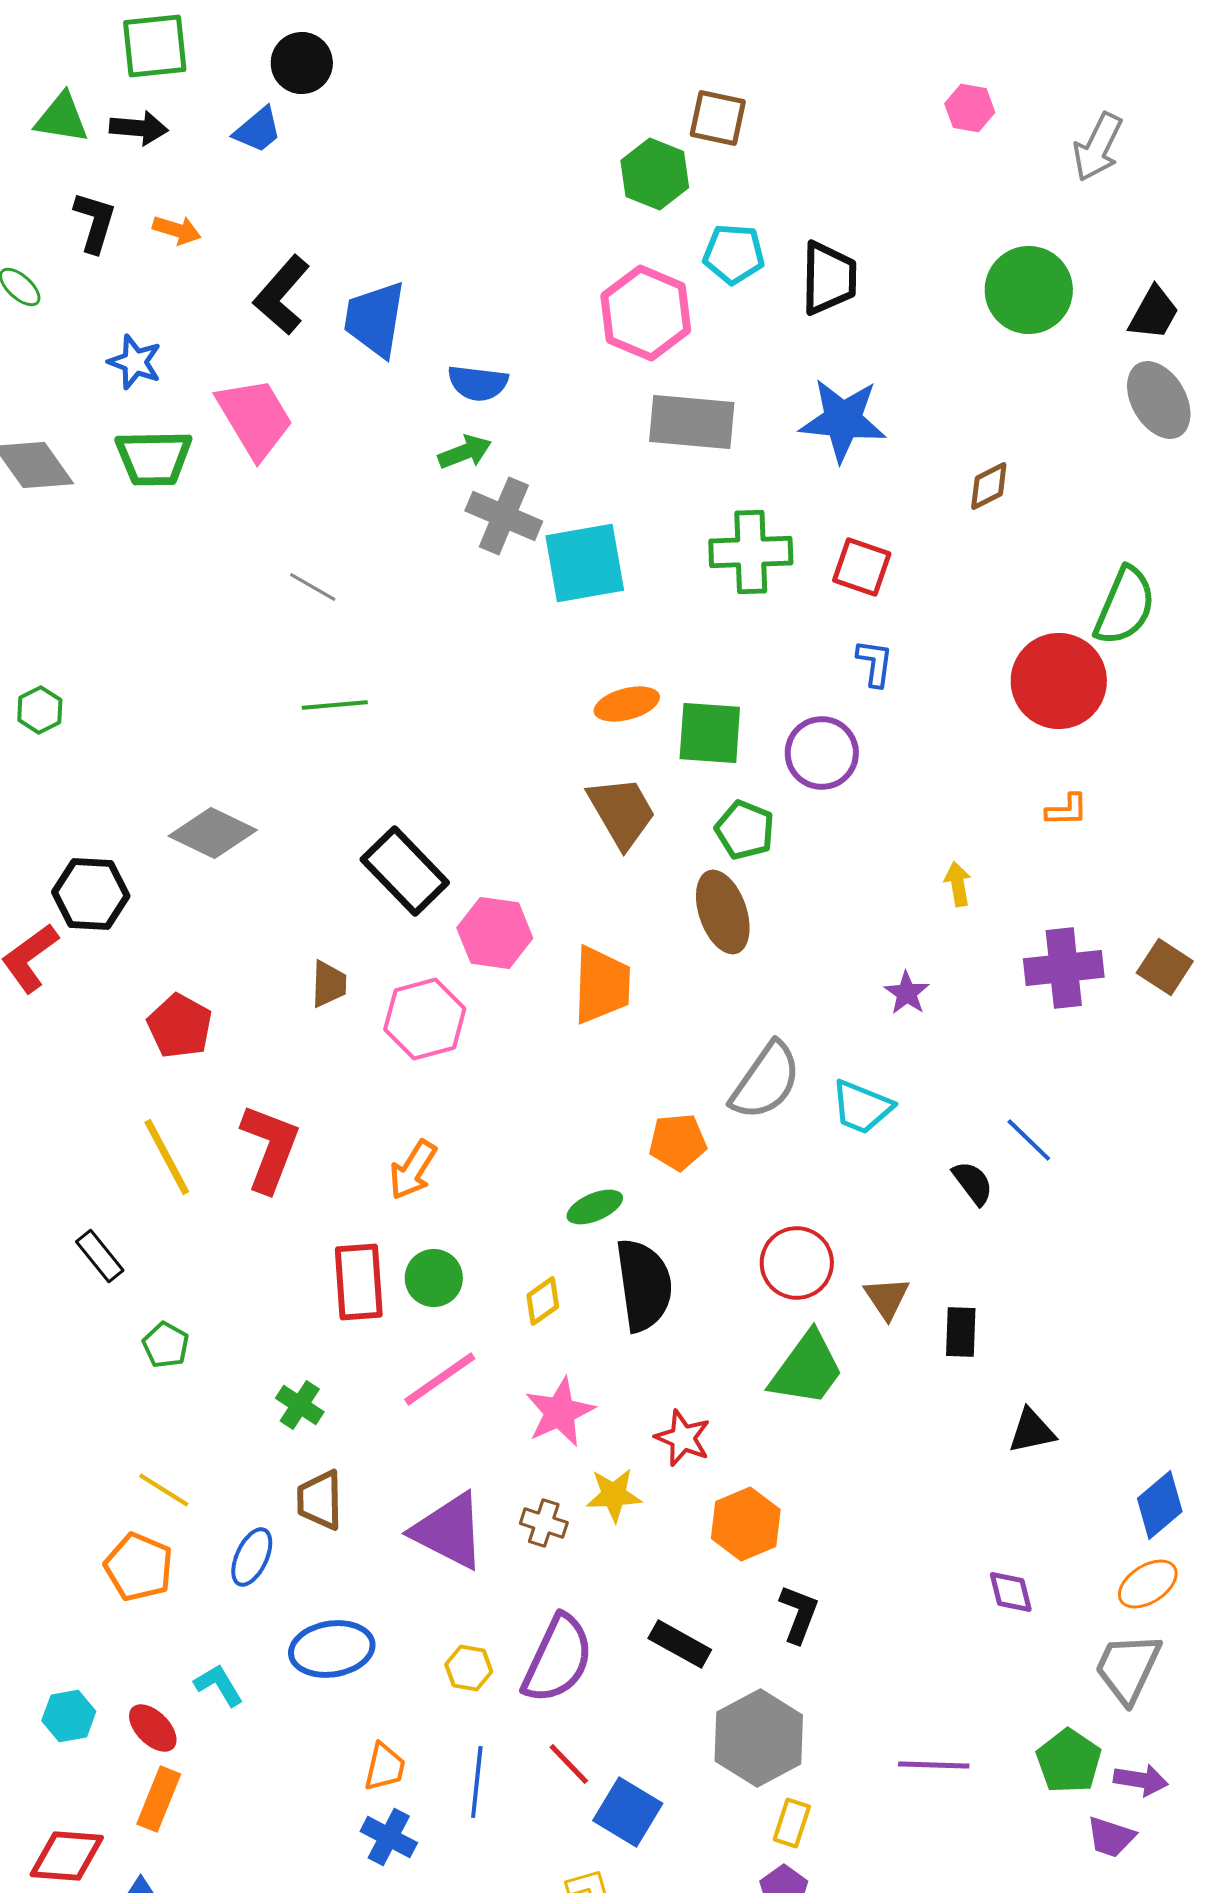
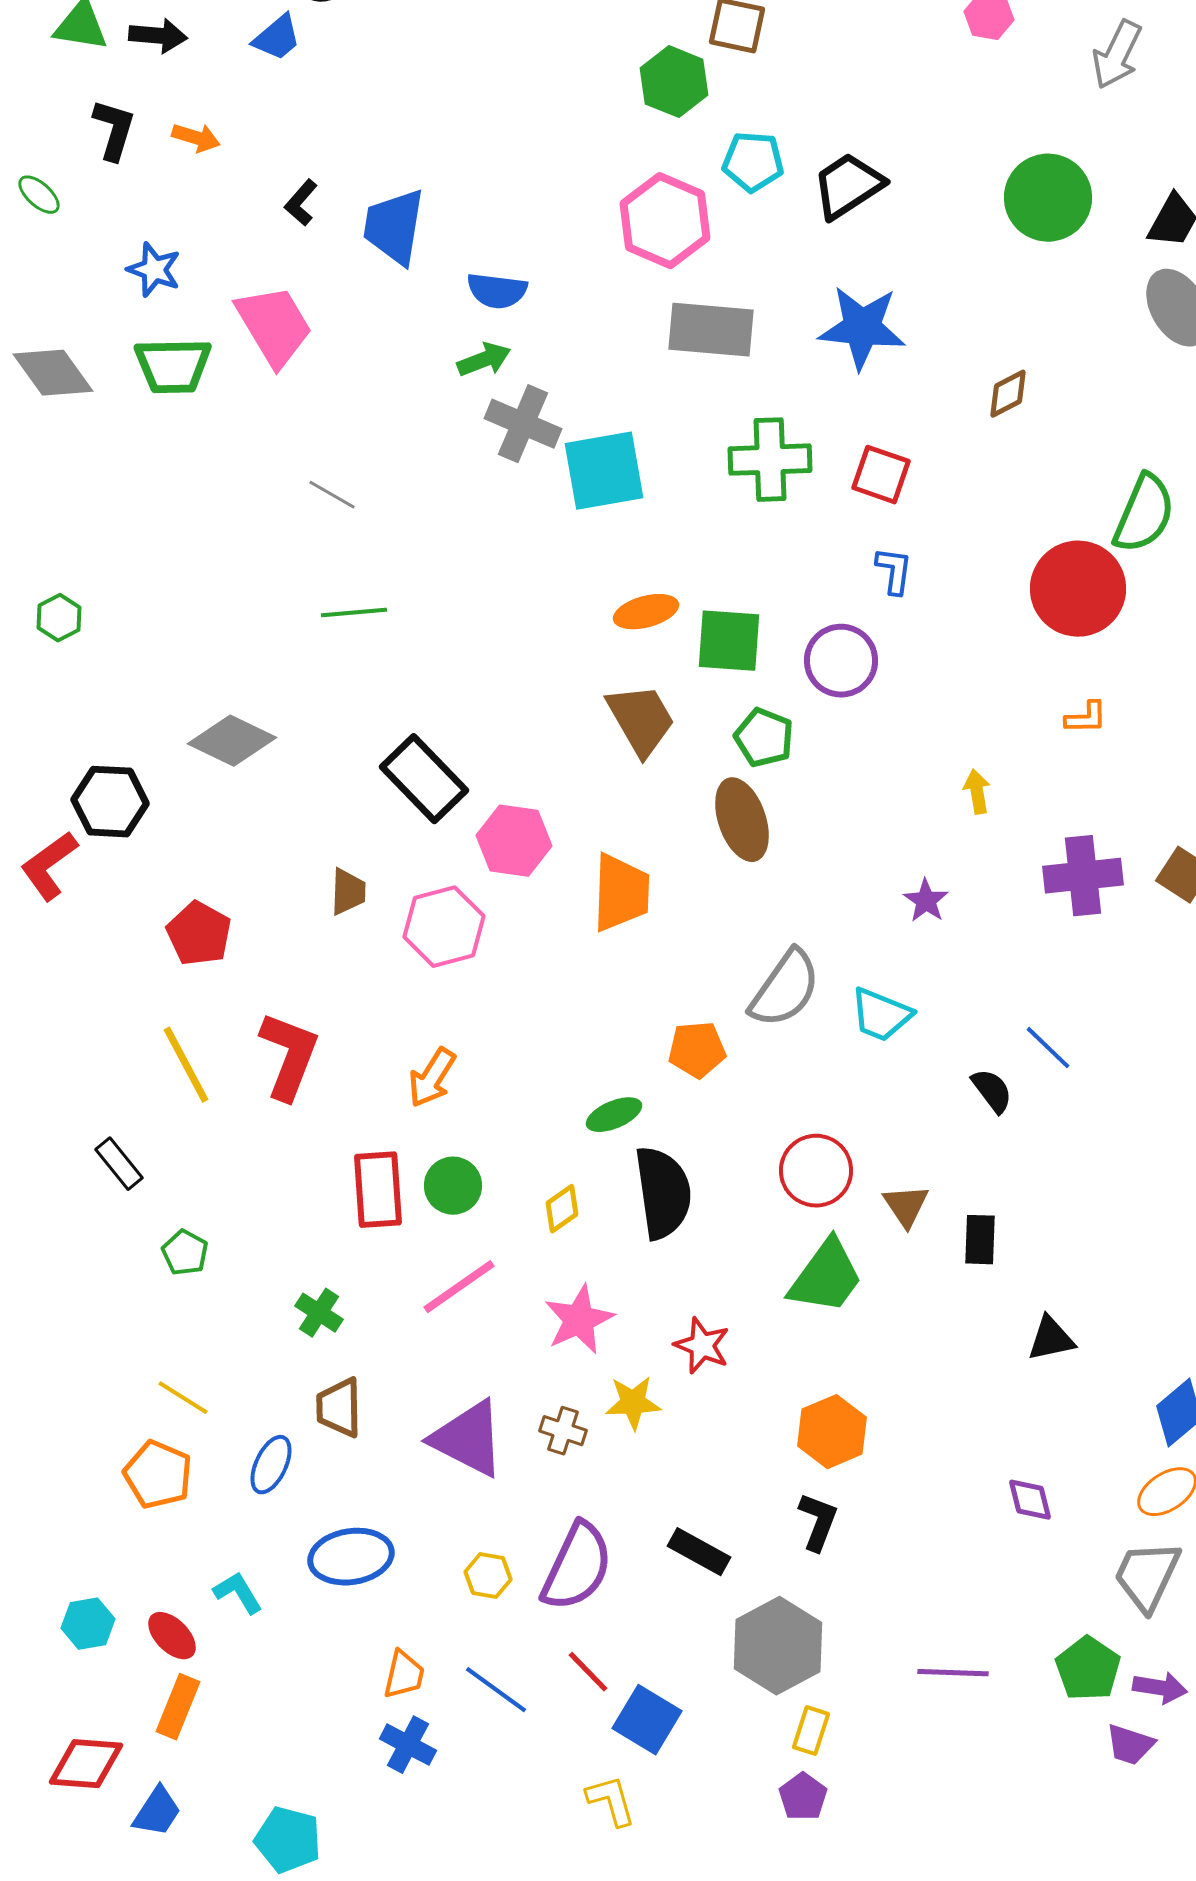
black trapezoid: (829, 278) -> (848, 186), turned -124
black L-shape: (282, 295) -> (301, 203), size x0.6
orange hexagon: (746, 1524) -> (832, 1432), moved
blue line: (477, 1782) -> (496, 1690), turned -60

